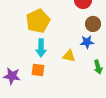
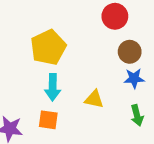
blue star: (87, 42) -> (134, 78), moved

